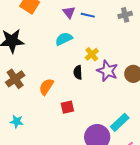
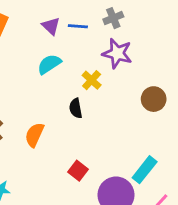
gray cross: (125, 15) -> (113, 18), moved
purple star: (107, 71) -> (117, 53), moved
red square: (67, 107) -> (78, 171), moved, turned -32

